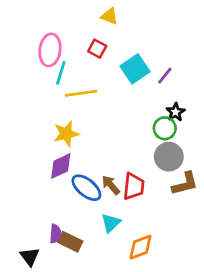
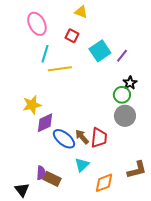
pink ellipse: (50, 50) -> (37, 24), moved, turned -35
yellow star: (66, 134) -> (32, 105), moved
brown L-shape: (185, 184) -> (137, 170), moved

